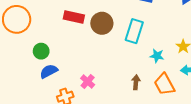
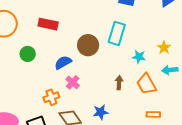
red rectangle: (74, 17) -> (48, 24), moved
brown circle: (102, 23) -> (88, 45), moved
blue semicircle: (49, 71) -> (63, 62), moved

